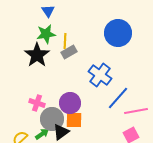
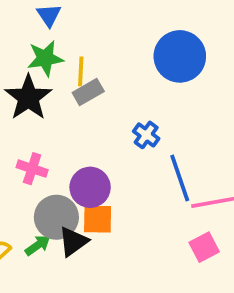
blue cross: (100, 75) -> (146, 135), size x0.6
blue line: (118, 98) -> (180, 178), turned -60
pink cross: (37, 103) -> (32, 169), moved

